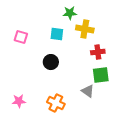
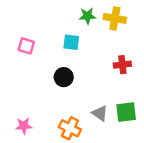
yellow cross: (85, 29) -> (115, 18), moved
green square: (101, 75) -> (126, 112), moved
gray triangle: (88, 91) -> (100, 113), moved

